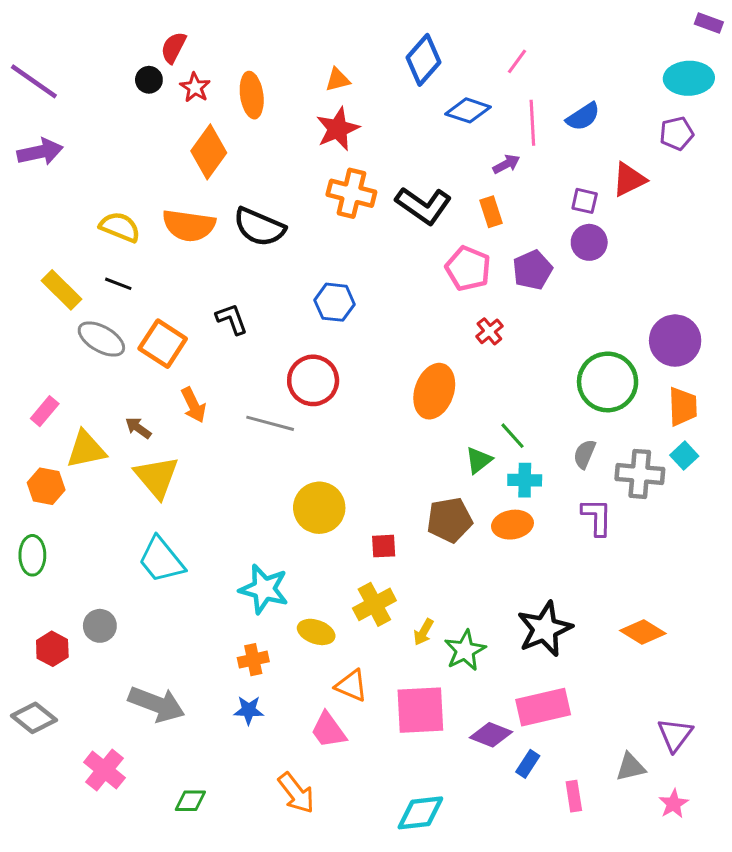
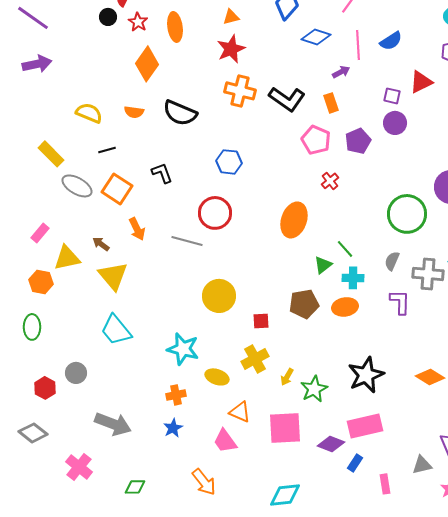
orange semicircle: (189, 225) -> (134, 112), size x0.6
black line: (118, 284) -> (107, 150), moved, turned -36
blue star: (249, 710) -> (173, 428), turned -30

